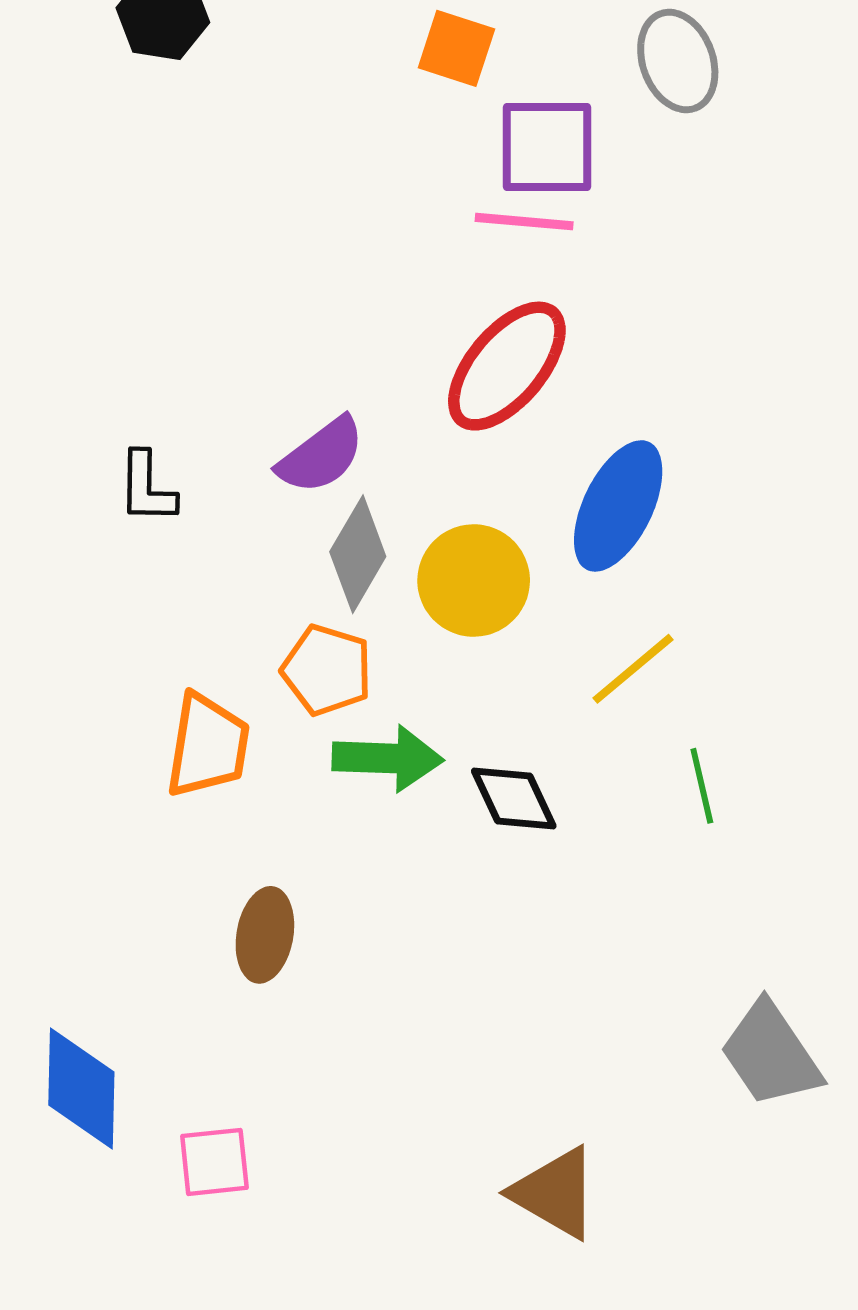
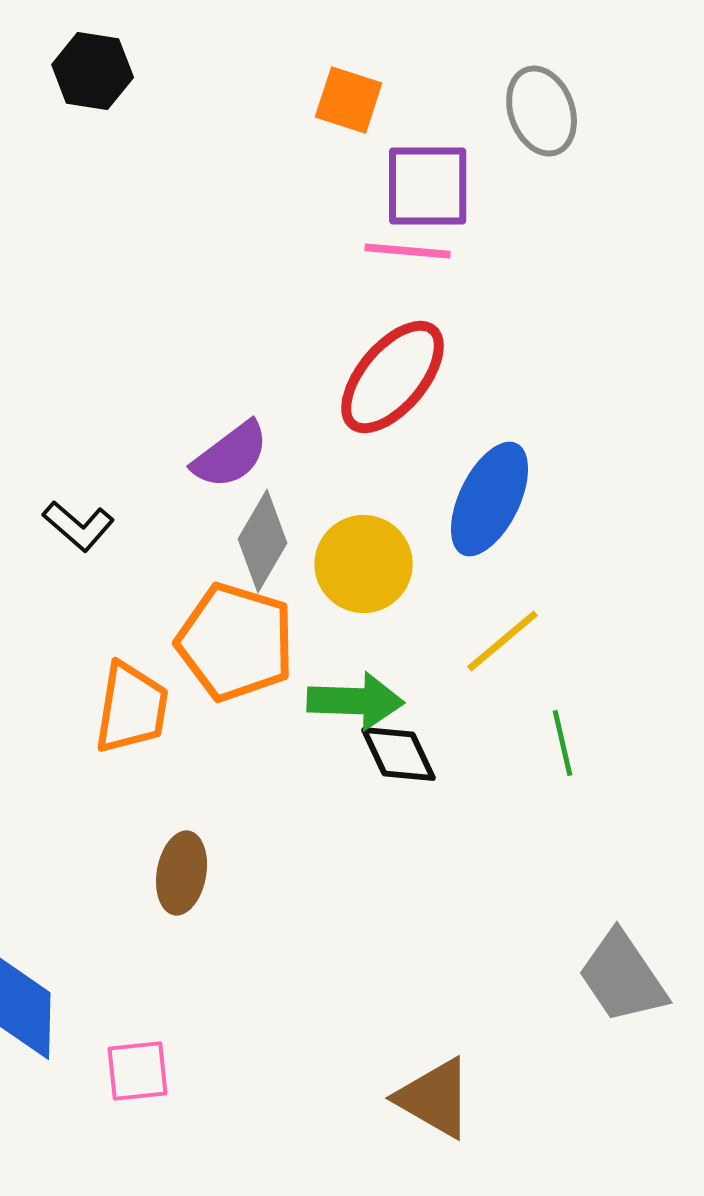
black L-shape: (147, 488) -> (79, 526), moved, turned -50
orange pentagon: (327, 670) -> (236, 642), size x1.5
green arrow: (388, 758) -> (356, 701), moved

